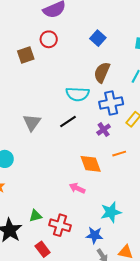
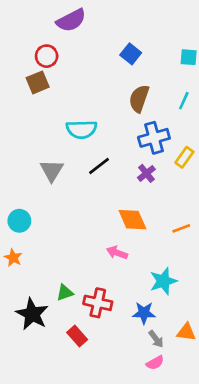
red circle: (49, 39) -> (47, 56), moved
cyan semicircle: (78, 94) -> (82, 129), moved
orange line: (119, 154) -> (181, 228), moved

